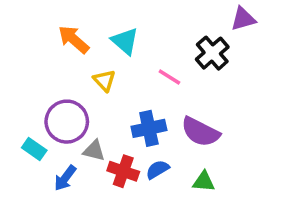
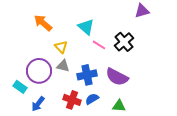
cyan triangle: (125, 41) -> (86, 27), moved
black cross: (212, 53) -> (124, 42), moved
gray triangle: (94, 151) -> (63, 66), moved

